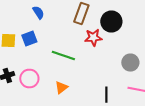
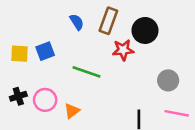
blue semicircle: (38, 12) -> (77, 22), moved
orange triangle: (61, 88) -> (72, 111), moved

